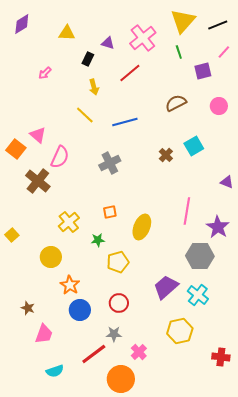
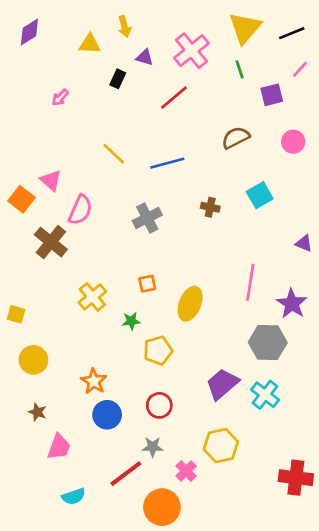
yellow arrow: (94, 87) -> (124, 27), moved
brown cross: (166, 155) -> (210, 207), moved, turned -32
yellow square: (12, 235) -> (16, 314), turned -32
yellow circle: (51, 257) -> (33, 360), moved
yellow hexagon: (180, 331) -> (221, 446), moved
red cross: (221, 357) -> (296, 478), size x1.4

